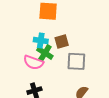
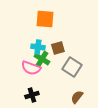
gray square: (76, 61) -> (72, 67), turned 30

